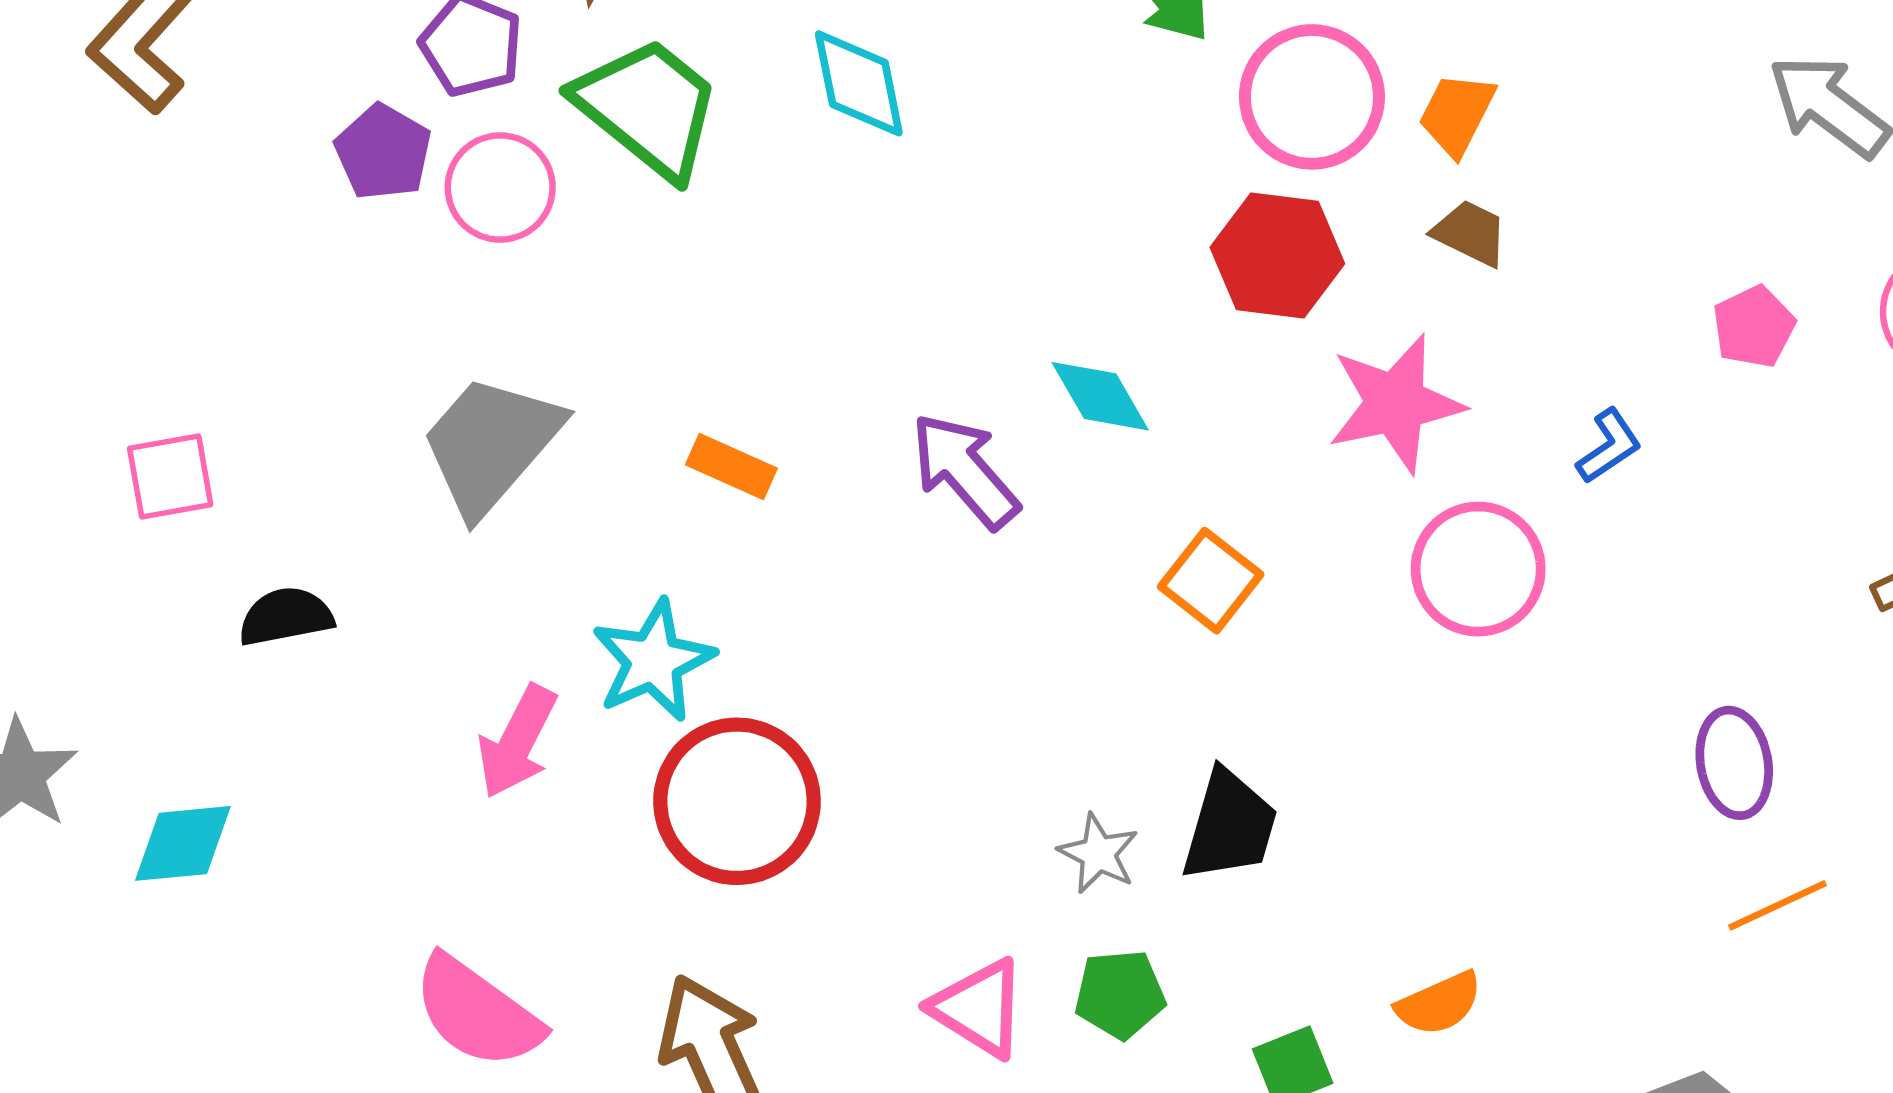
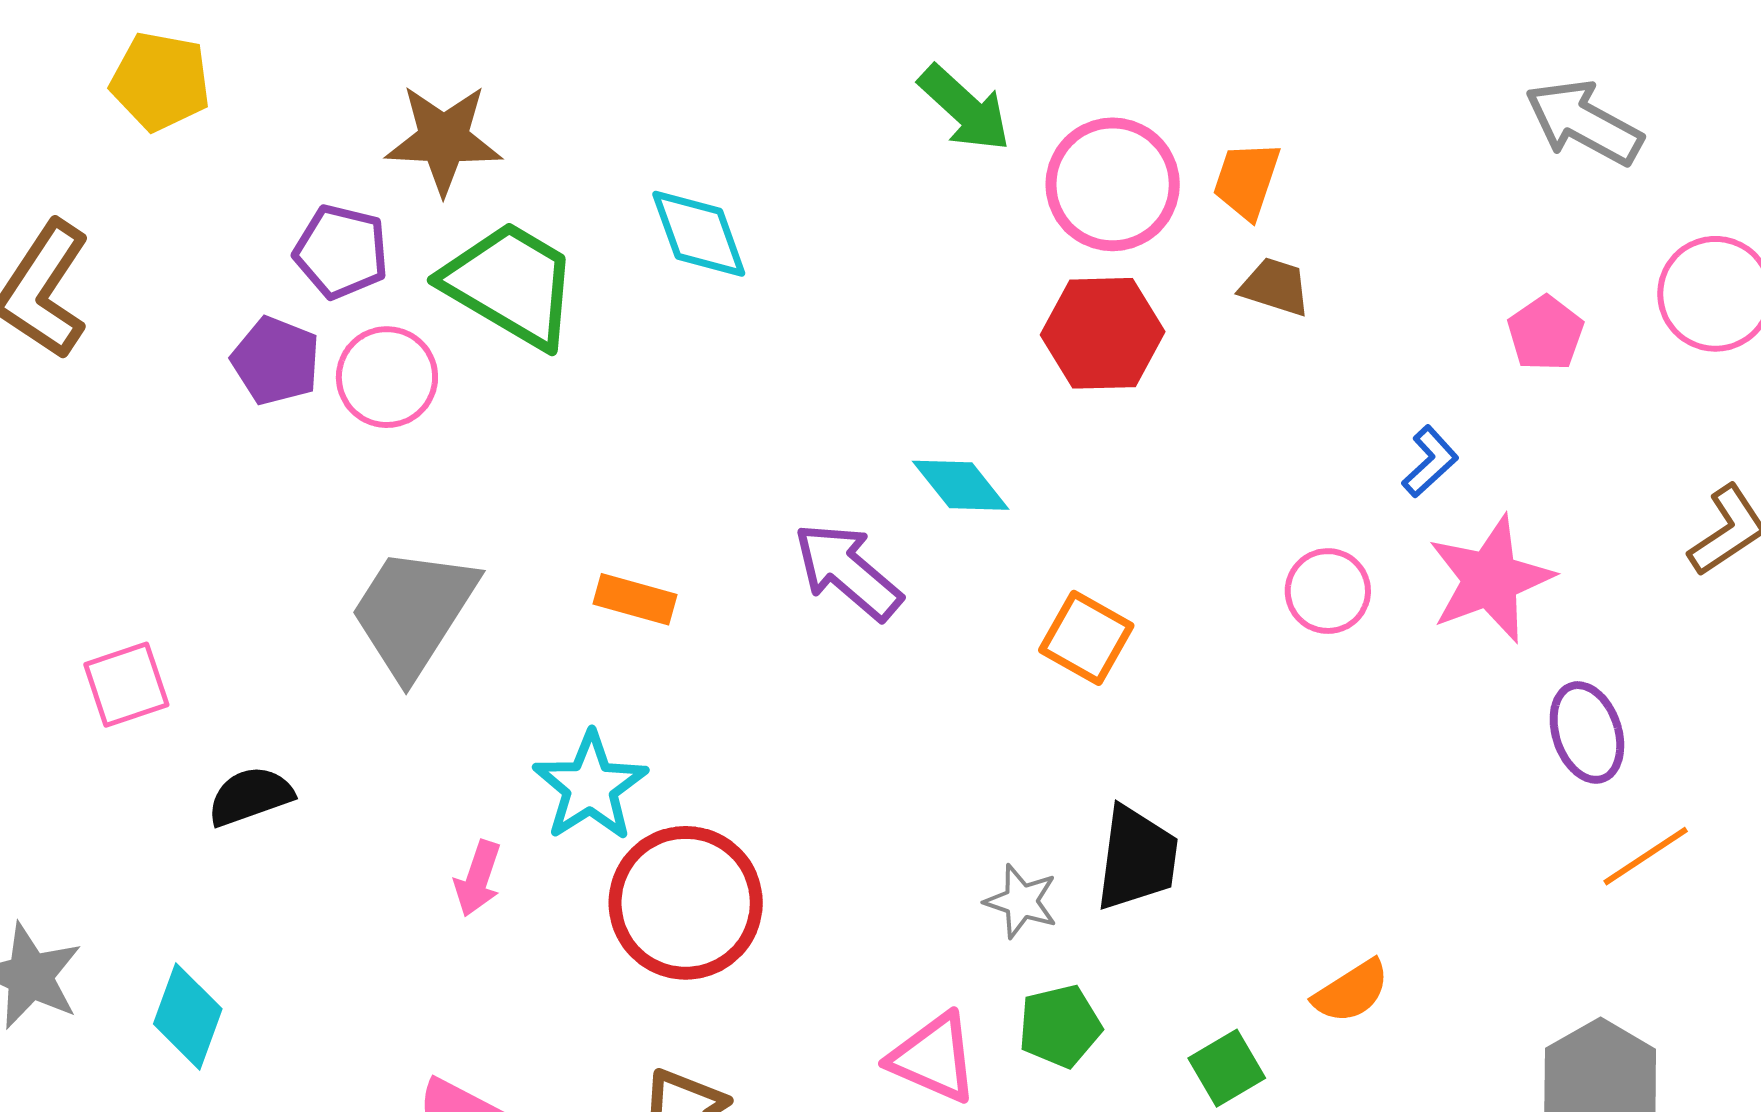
pink star: (1395, 403) -> (1490, 579), moved
pink circle: (1478, 569) -> (1328, 591), size x0.7
pink arrow: (517, 742) -> (478, 878), size x0.7
cyan diamond: (183, 843) -> (188, 1016), turned -56

